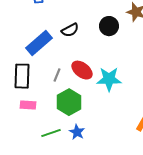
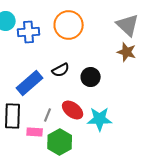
black circle: (109, 26) -> (91, 77), moved
pink rectangle: (28, 105) -> (35, 132), moved

